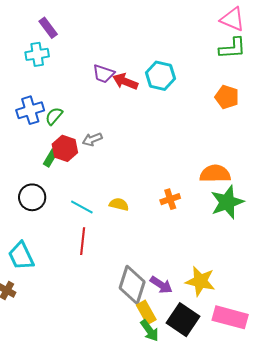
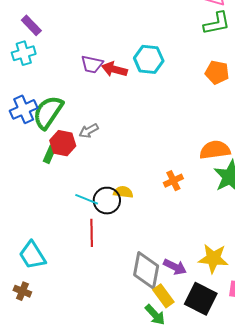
green semicircle: (54, 116) -> (48, 112), size x1.8
black circle: (32, 197) -> (107, 201), moved
green arrow: (150, 330) -> (155, 315), moved

